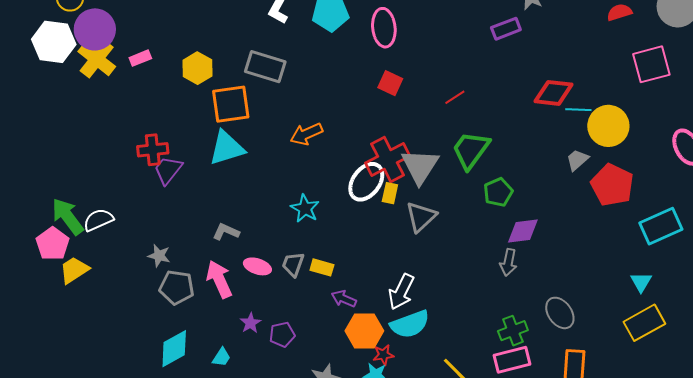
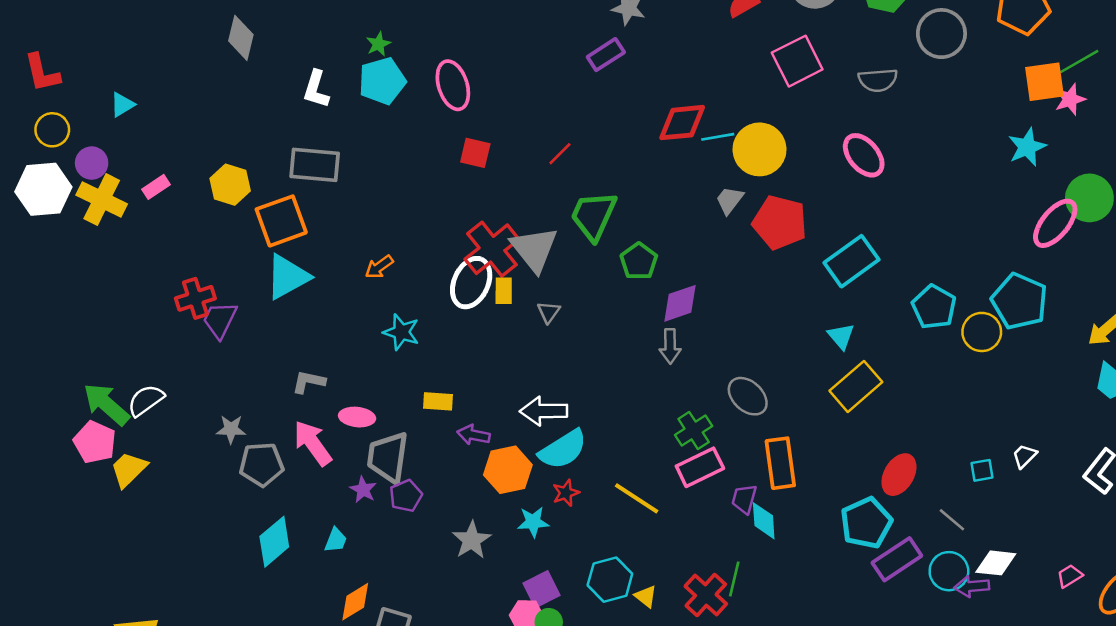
purple circle: (95, 29) -> (92, 163), size x0.6
orange arrow: (306, 134) -> (379, 267), moved, size x0.7
gray triangle: (421, 217) -> (549, 312), size x0.6
gray trapezoid: (293, 264) -> (388, 457), moved, size x1.6
white arrow: (401, 292) -> (544, 411), turned 75
red star: (383, 355) -> (566, 493), moved

